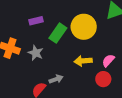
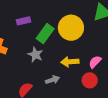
gray star: (36, 53) -> (35, 55), moved
gray arrow: (56, 79) -> (52, 80), moved

